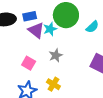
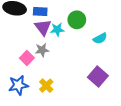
green circle: (66, 15) -> (77, 20), size x0.7
gray star: (56, 55) -> (42, 50), moved

